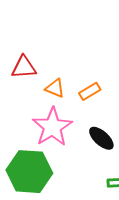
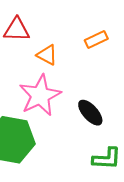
orange rectangle: (90, 91) -> (96, 39), moved

